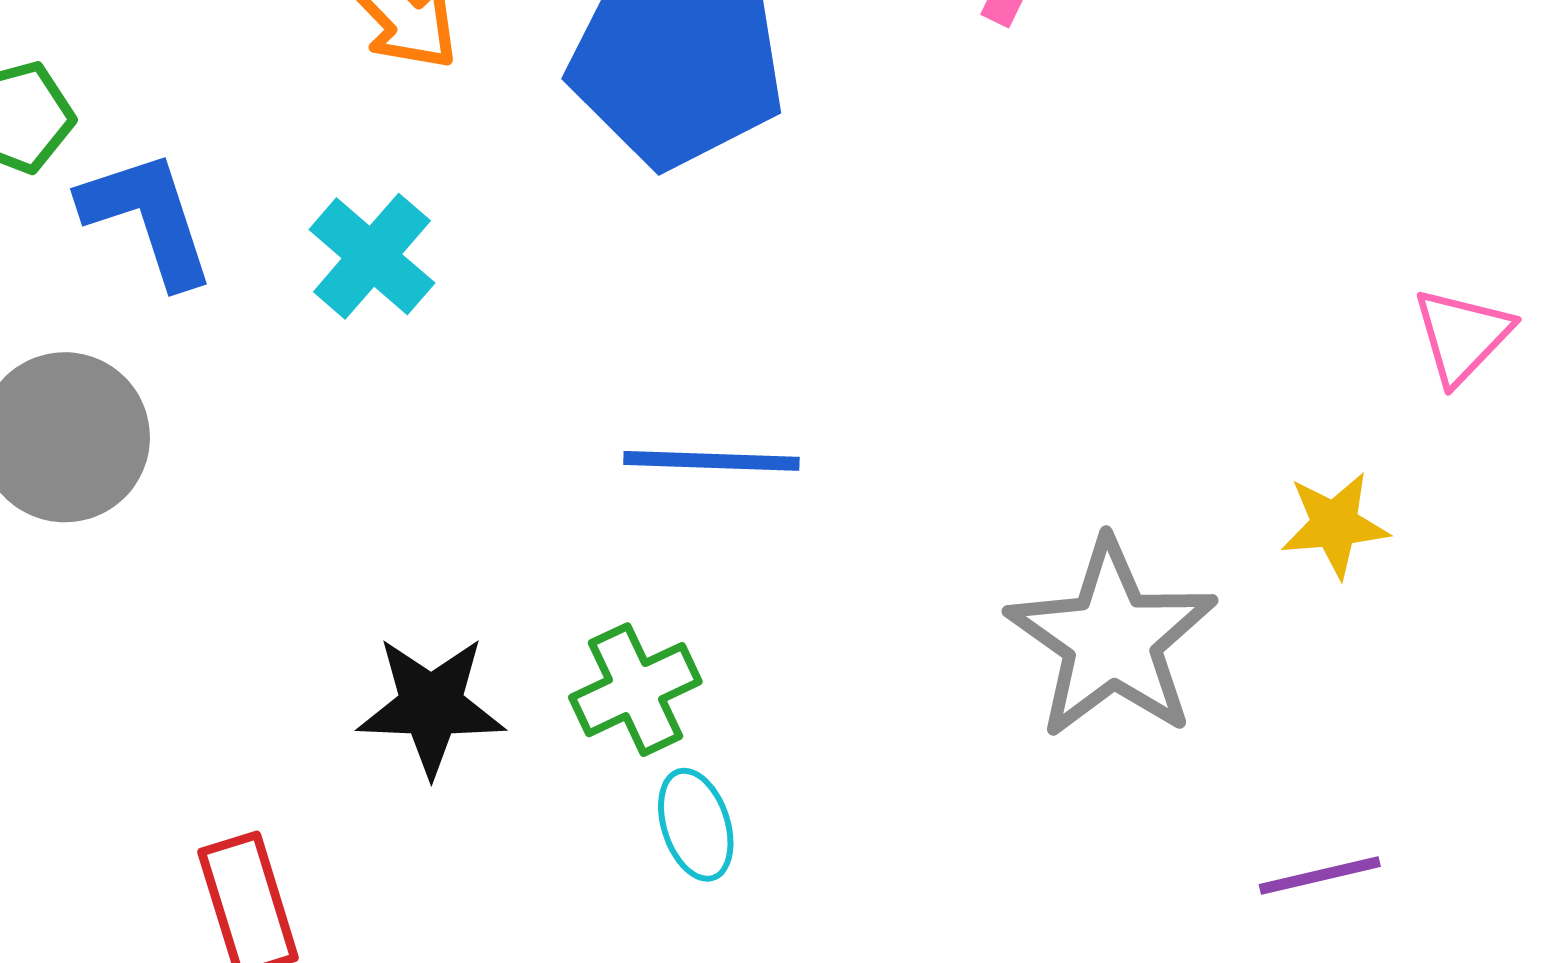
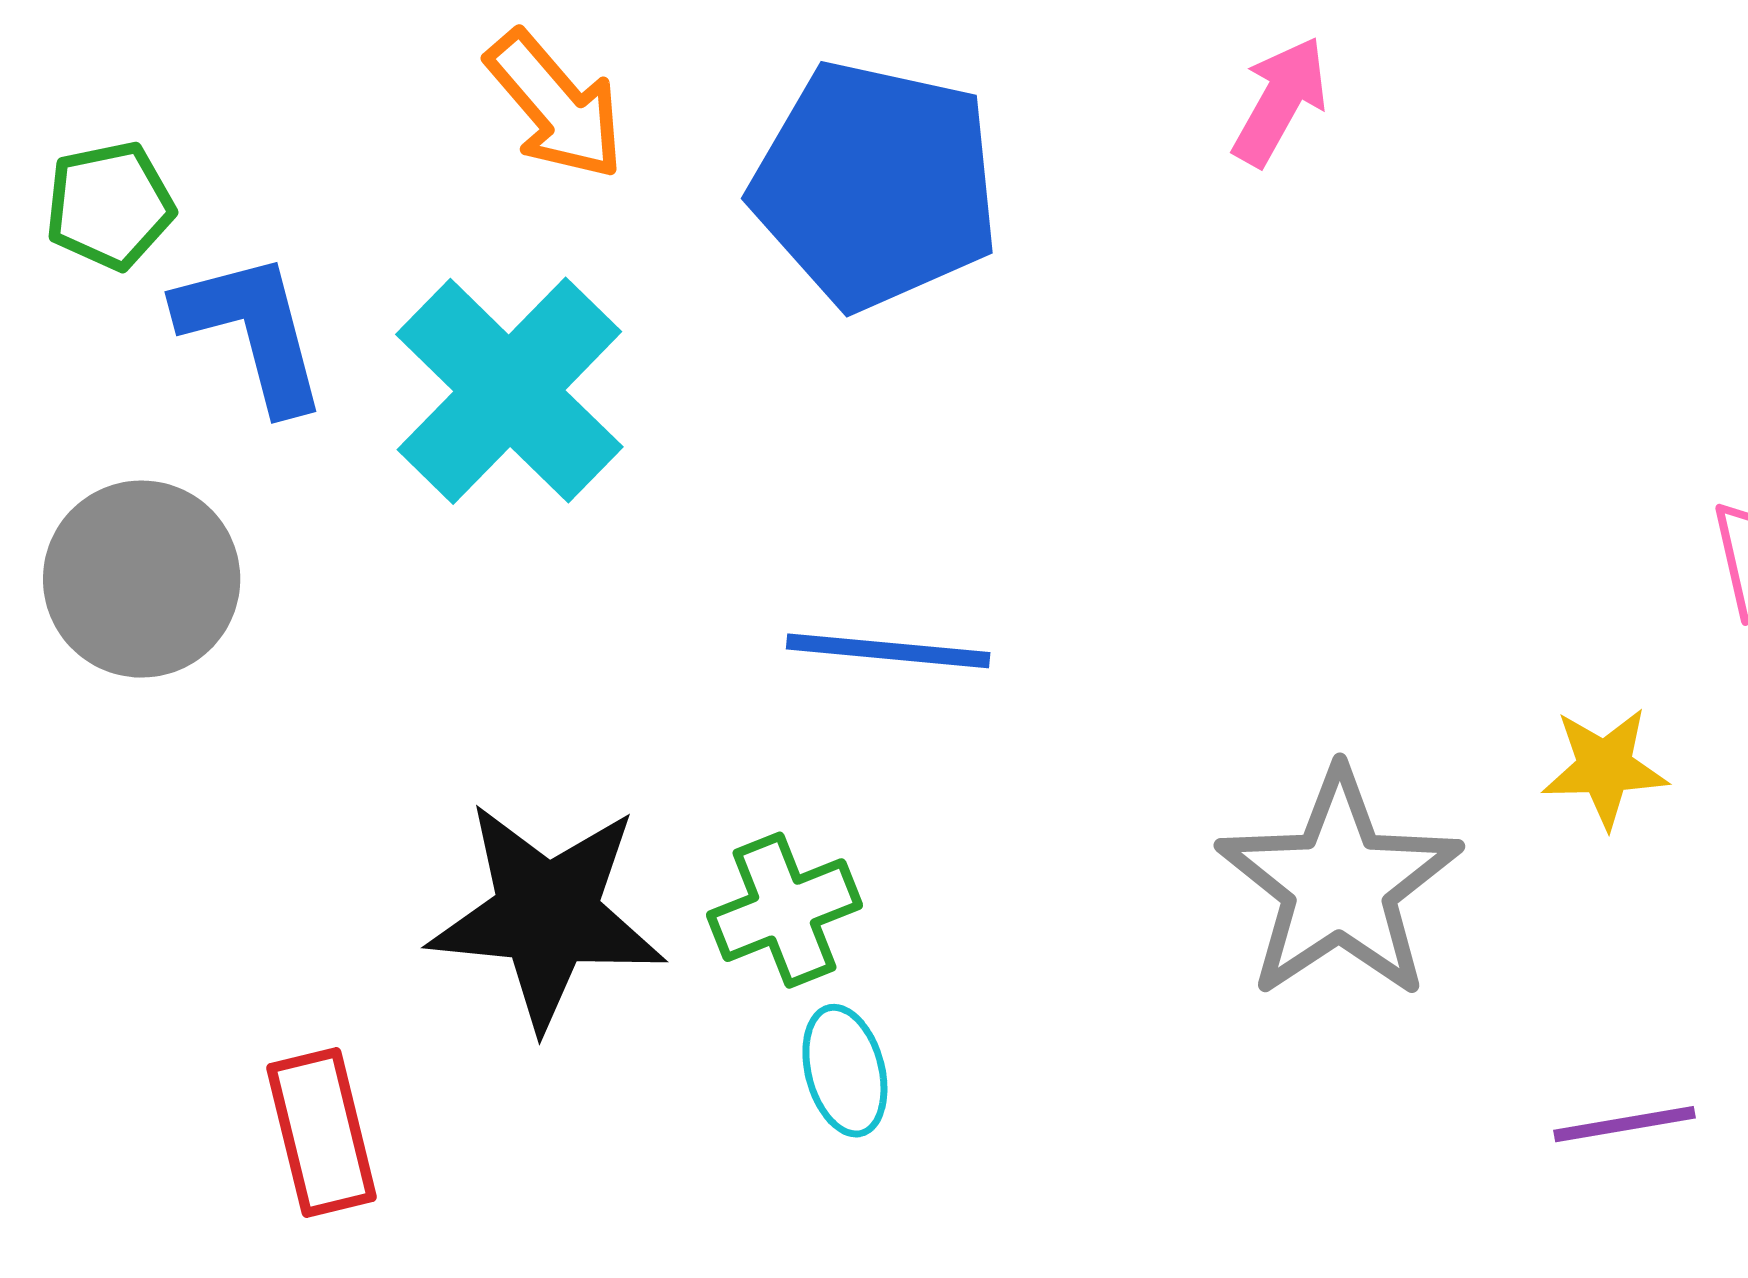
cyan cross: (372, 256) -> (509, 391), size x1.6
black star: (431, 706) -> (547, 915), size x1.4
purple line: (1320, 875) -> (1625, 1124), moved

